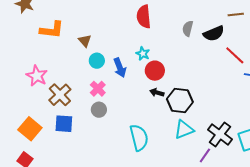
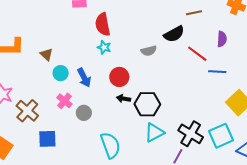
gray semicircle: (188, 29) -> (149, 51), moved, turned -112
cyan star: (143, 54) -> (104, 47), moved
gray circle: (99, 110) -> (84, 113), moved
blue square: (64, 124) -> (47, 139), moved

